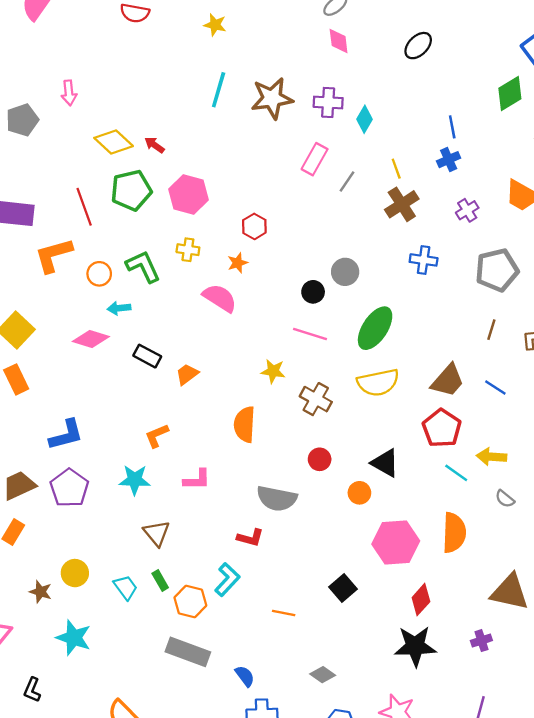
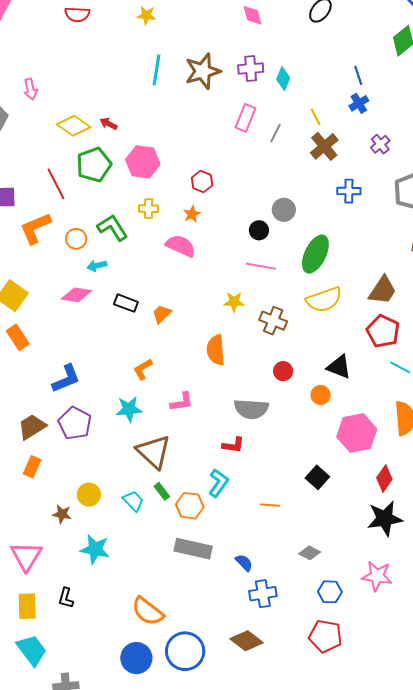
brown triangle: (157, 533) -> (154, 452), size x1.5

